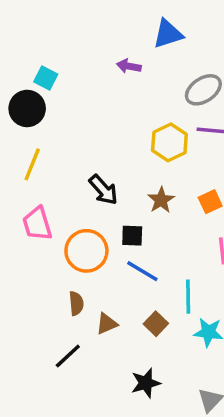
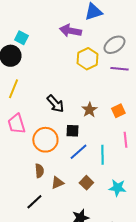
purple arrow: (129, 66) -> (70, 31), size x1.5
yellow hexagon: (169, 142) -> (87, 59), moved
blue line: (142, 271) -> (78, 152), turned -72
cyan line: (188, 297) -> (102, 155), moved

